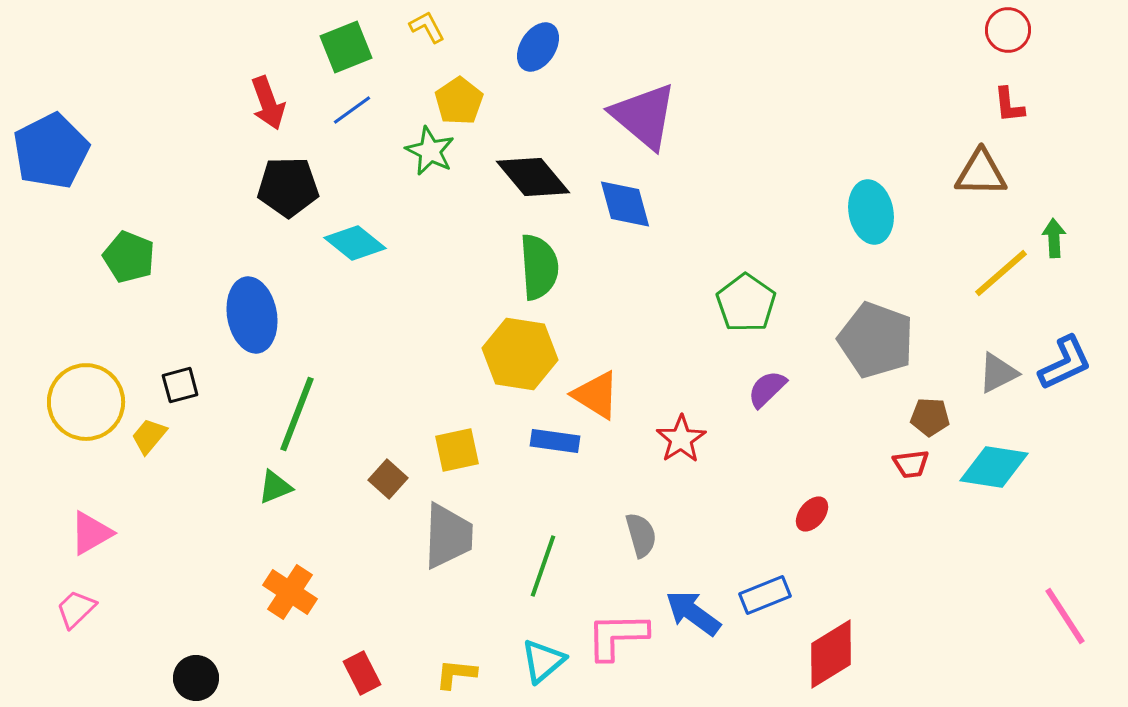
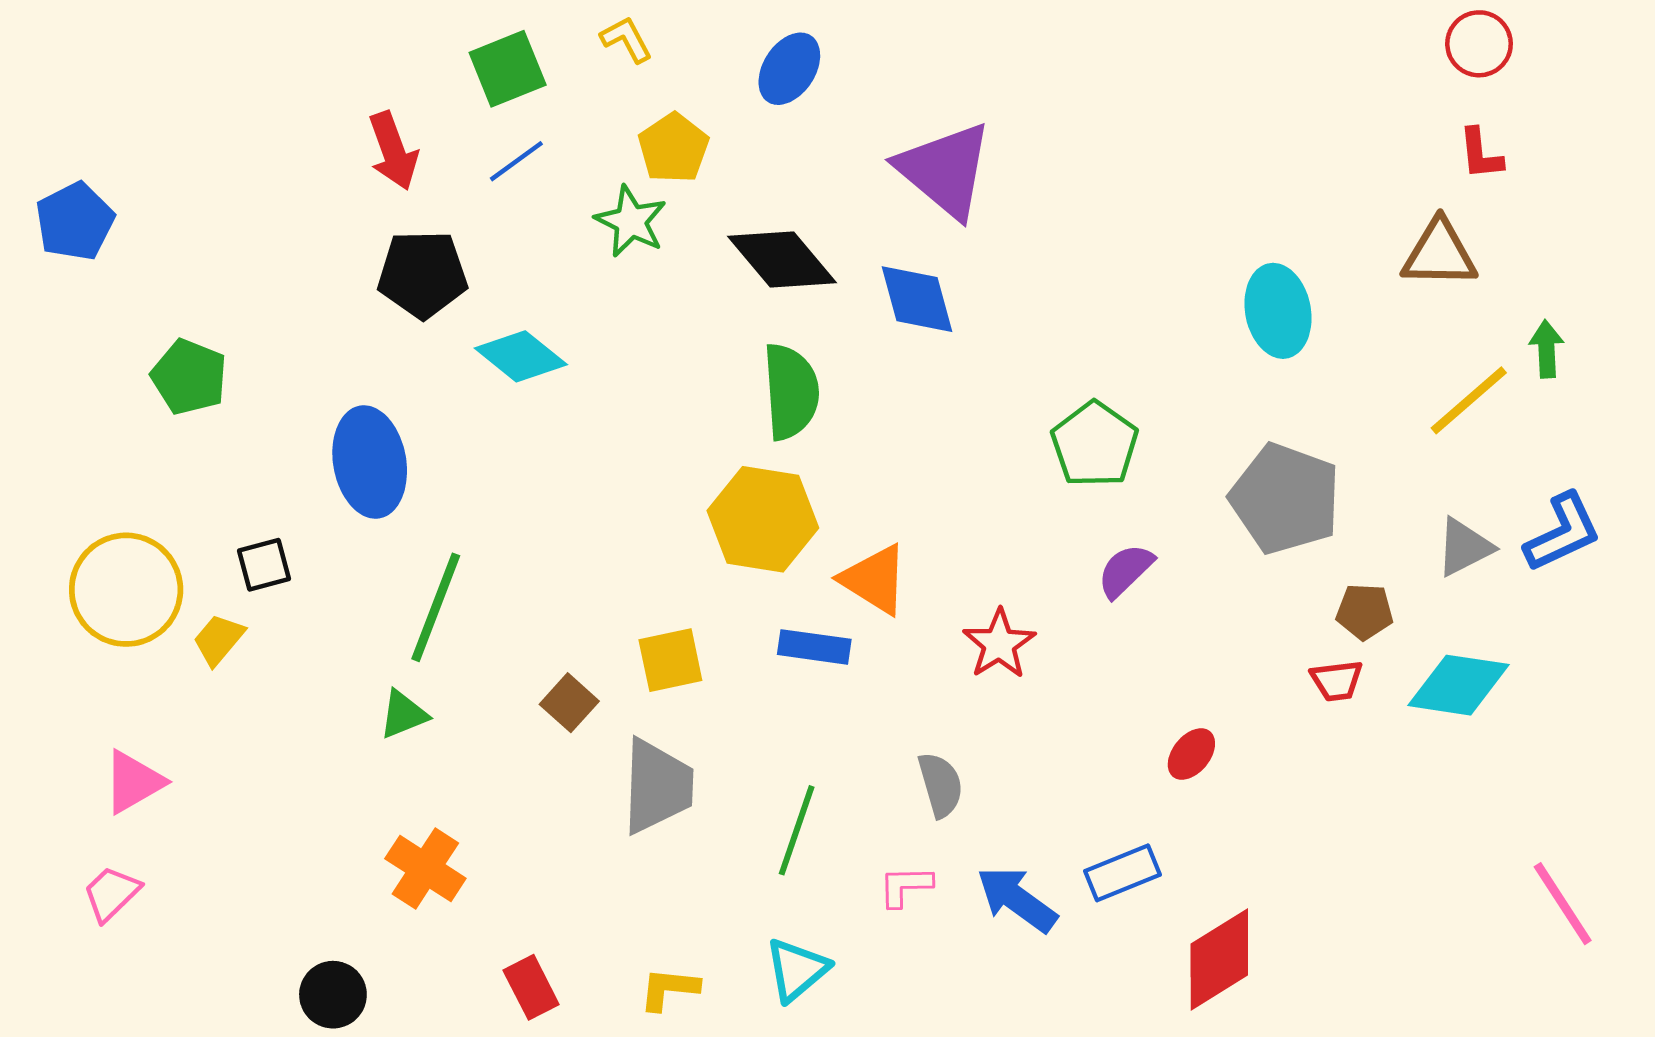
blue pentagon: (51, 151) -> (75, 221), size x0.7
pink L-shape: (617, 636) -> (905, 886), moved, size x0.6
black circle: (196, 678) -> (333, 995), moved

